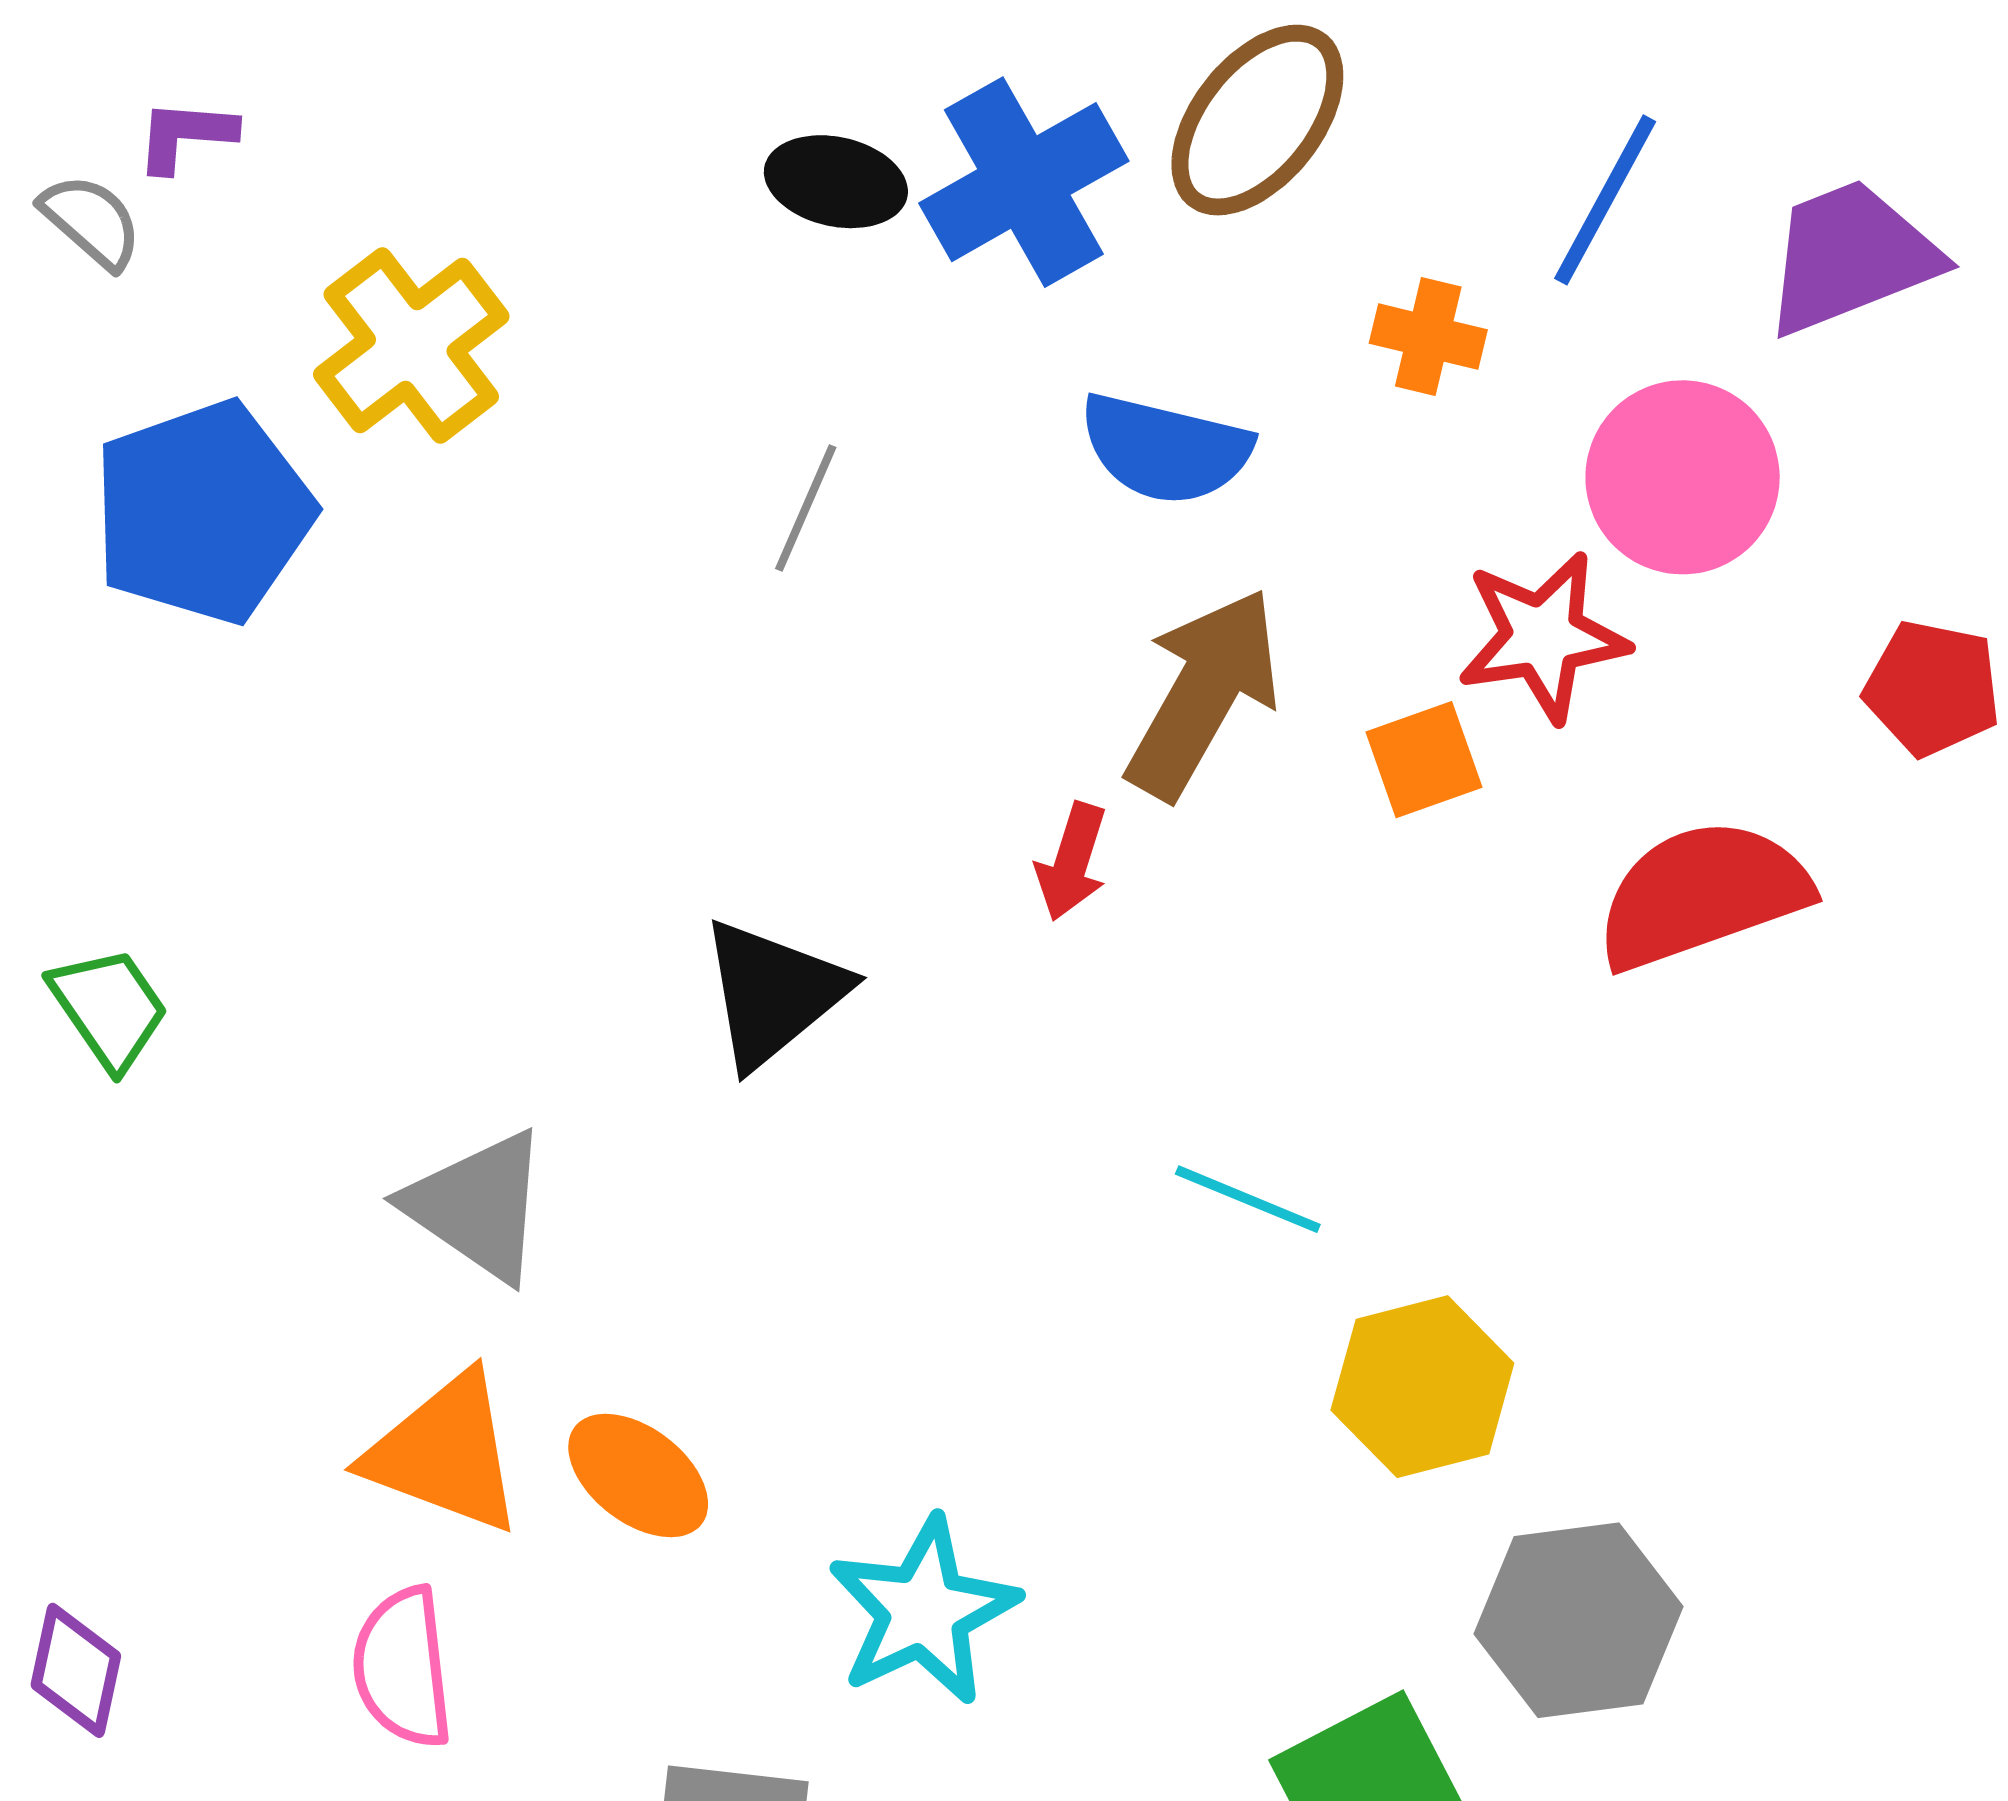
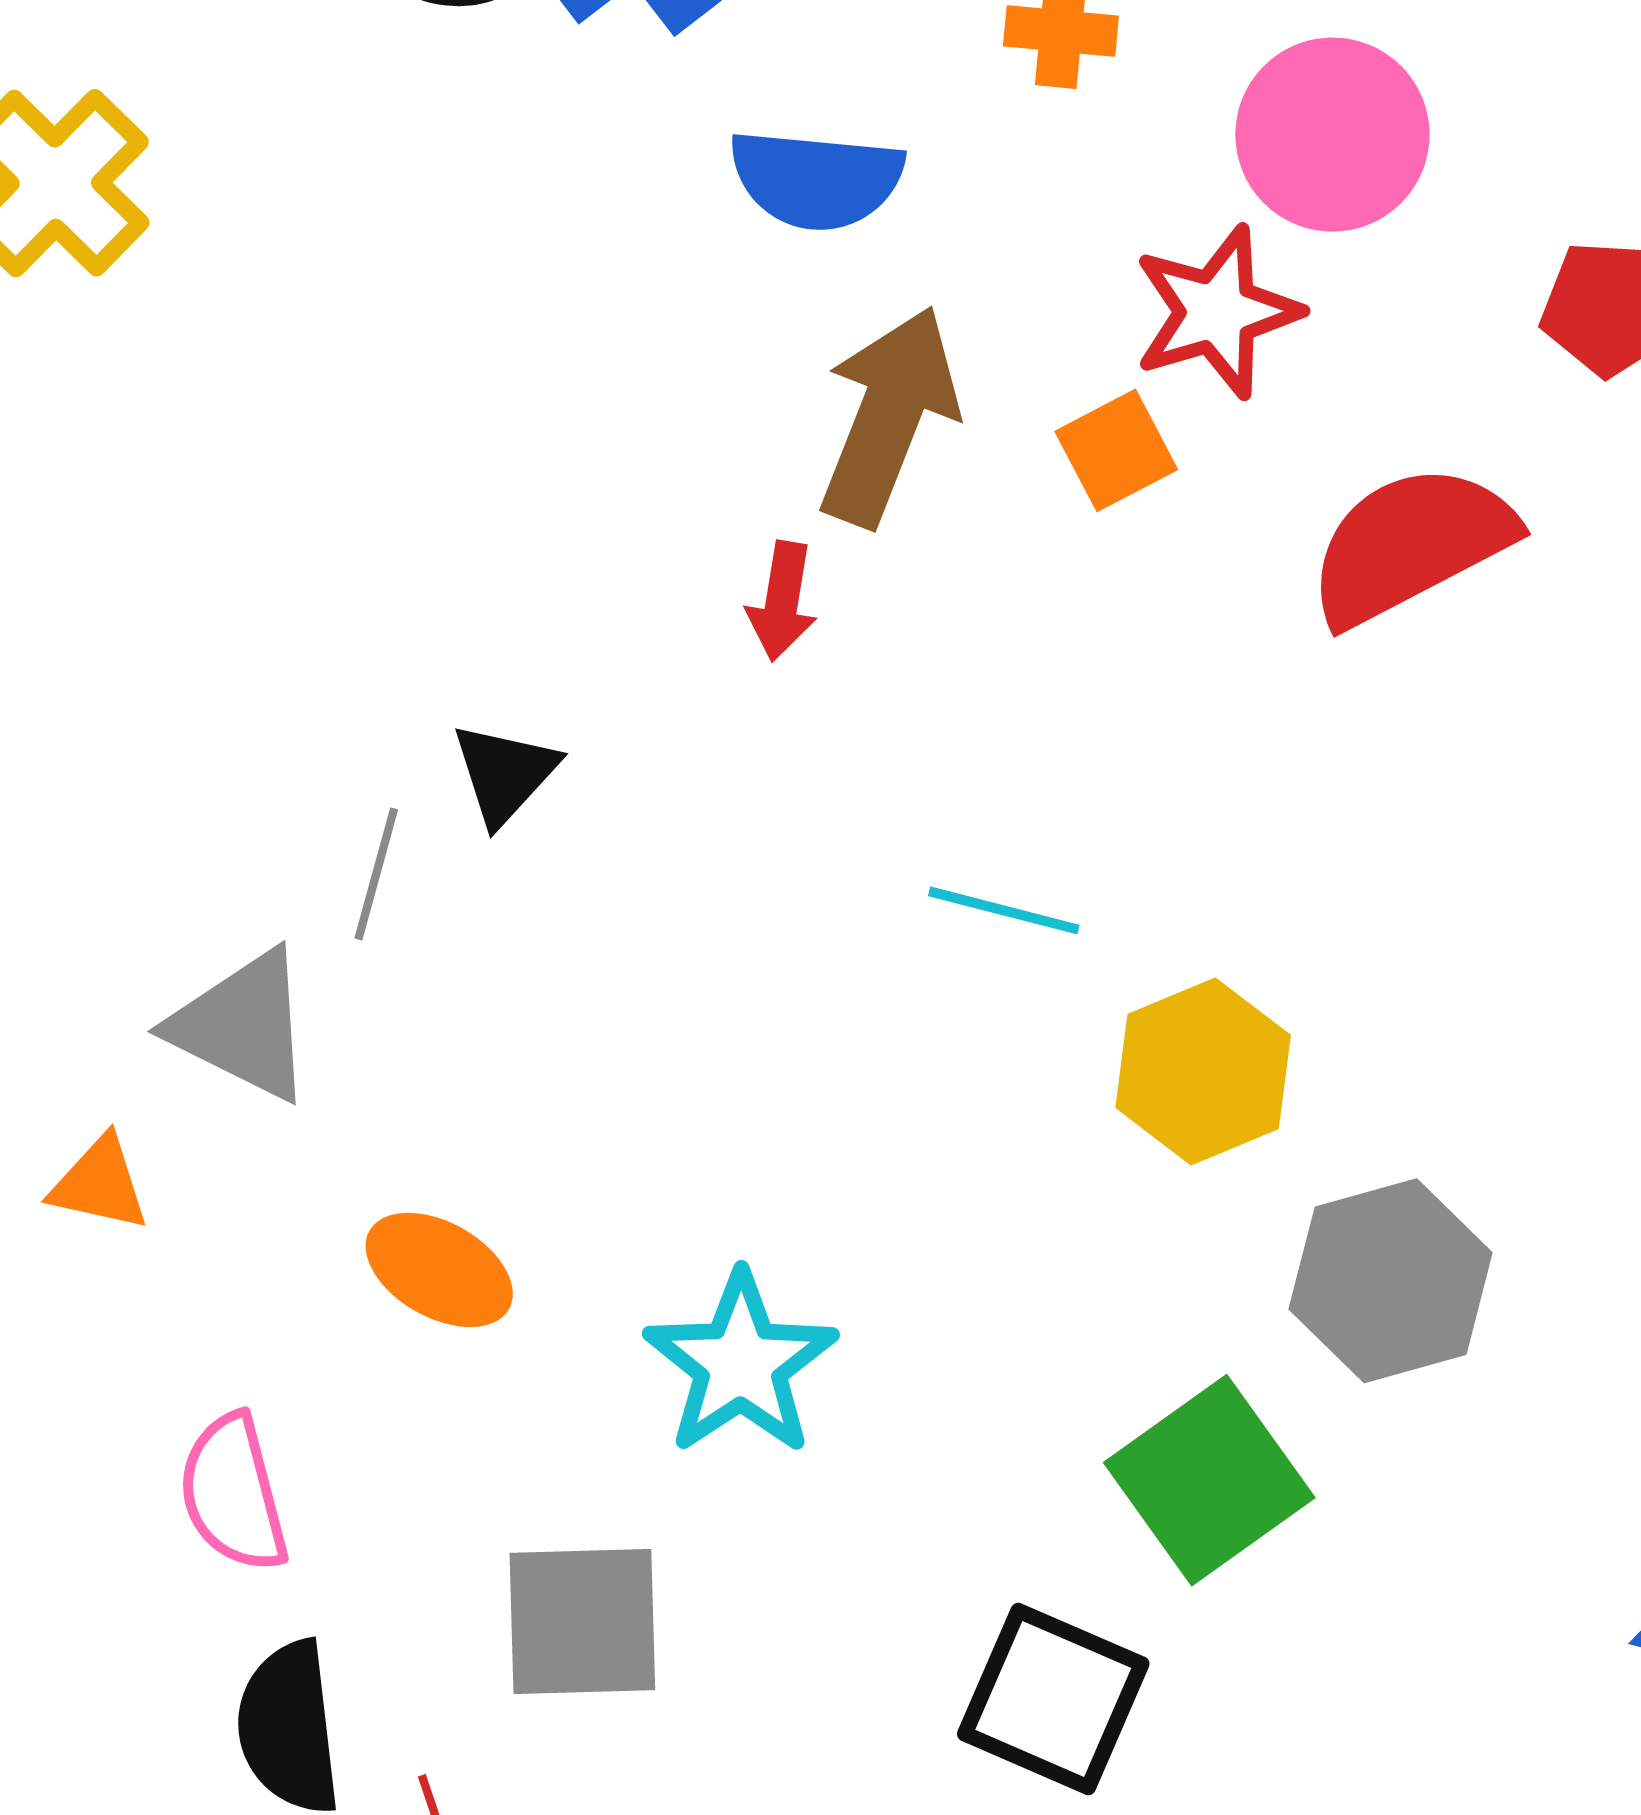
gray line: (806, 508) -> (376, 874), moved
black triangle: (773, 993) -> (505, 774), size x0.7
orange triangle: (445, 1453) -> (99, 1184), moved, size x0.6

